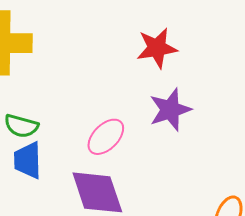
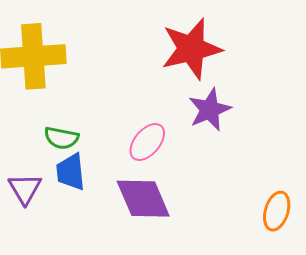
red star: (157, 48) -> (191, 49), size x1.5

